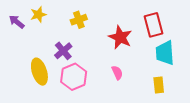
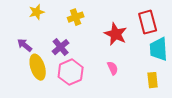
purple arrow: (17, 22) -> (25, 45), moved

